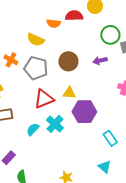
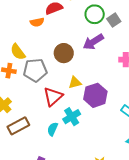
yellow semicircle: (36, 40) -> (18, 52), moved, turned 48
purple arrow: (100, 61) -> (93, 42), size x1.5
cyan cross: (55, 124) -> (72, 117), turned 36

